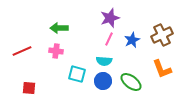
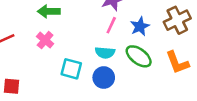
pink cross: (56, 51) -> (45, 40), turned 32
green ellipse: (131, 82) -> (139, 56), moved

